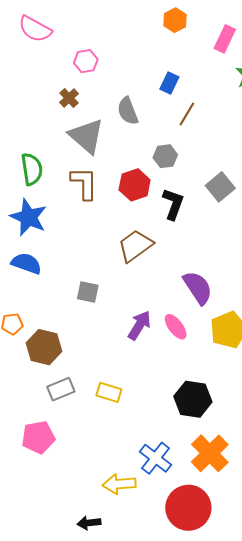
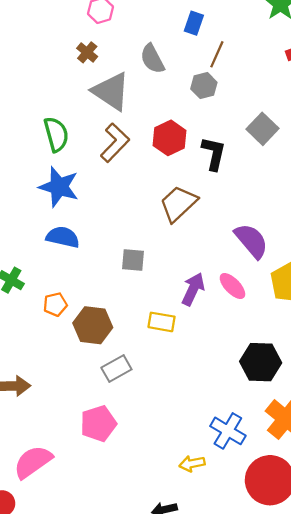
gray hexagon: (165, 156) -> (204, 86), moved
brown L-shape: (84, 183) -> (115, 143), turned 51
yellow rectangle: (109, 392) -> (162, 322), moved
yellow arrow: (119, 484) -> (192, 464), size x0.7

